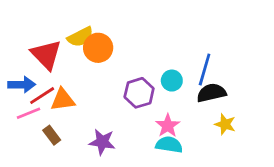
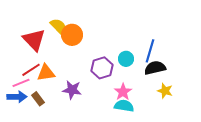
yellow semicircle: (80, 37) -> (59, 27), turned -108
blue arrow: (22, 85) -> (17, 97), moved
purple star: (102, 142) -> (72, 90), moved

